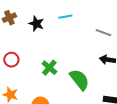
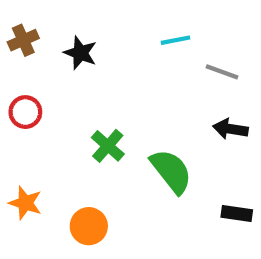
cyan line: (65, 17) -> (175, 40), moved
red circle: (11, 60) -> (25, 112), moved

